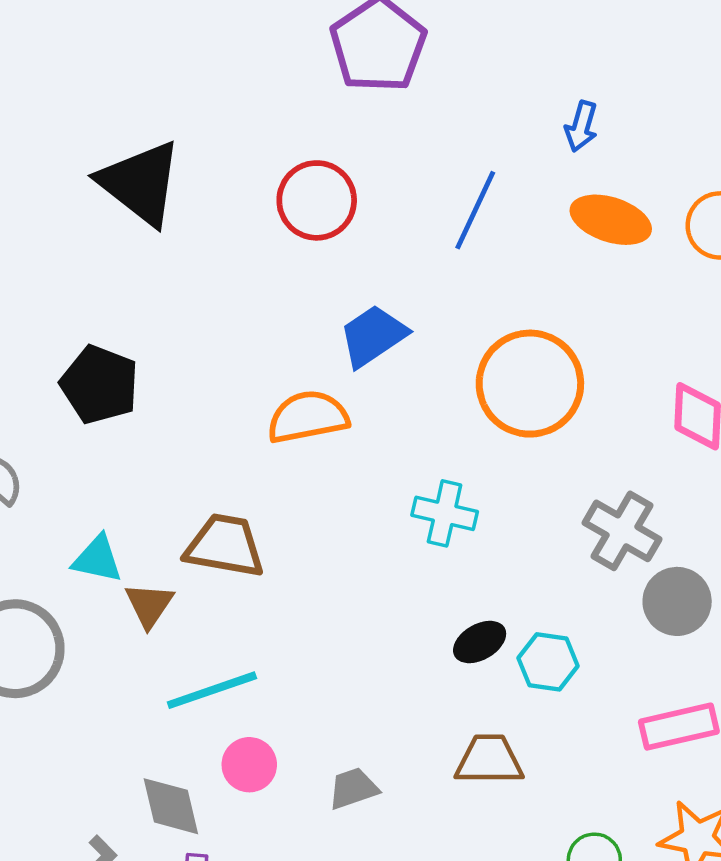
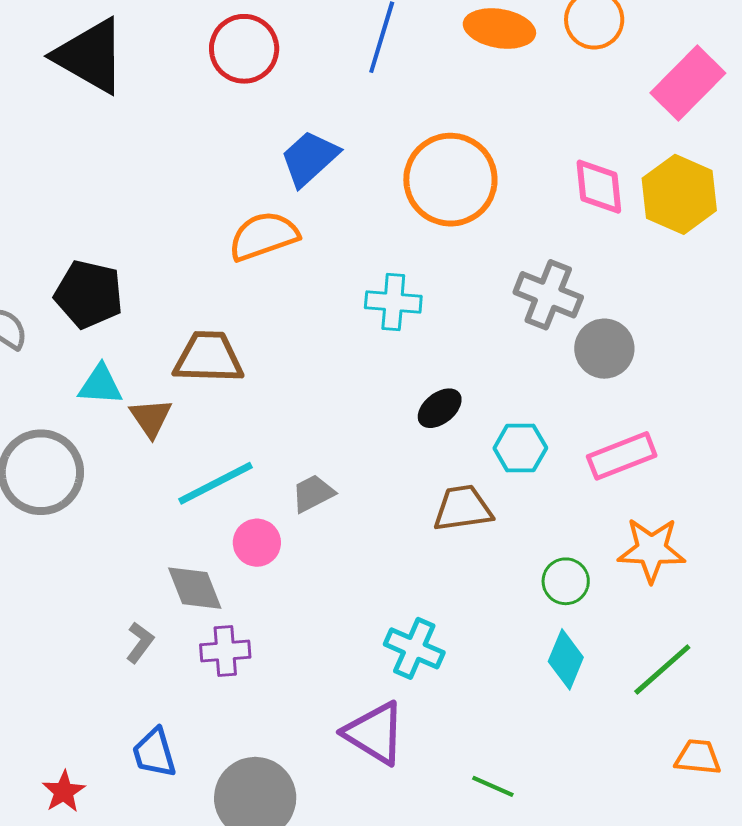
black pentagon: (100, 385) -> (89, 294), moved
cyan hexagon: (548, 662) -> (520, 448), moved
gray trapezoid: (353, 788) -> (313, 493), moved

